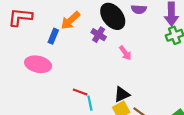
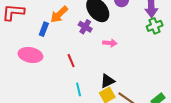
pink arrow: (125, 53) -> (110, 43), turned -48
red line: (80, 92) -> (71, 61), moved, turned 48

